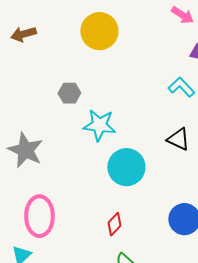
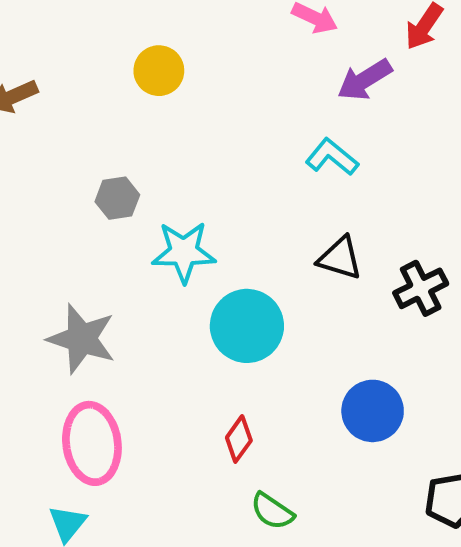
yellow circle: (99, 31) -> (159, 71), size x0.7
gray star: (25, 150) -> (82, 339), moved

